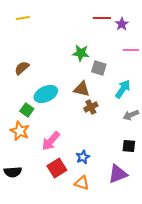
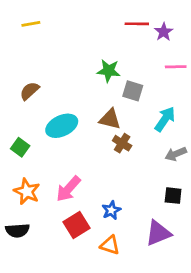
brown cross: (91, 107) -> (122, 143), turned -32
green square: (27, 110) -> (20, 147), moved
orange star: (20, 131) -> (27, 191), moved

